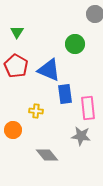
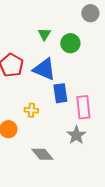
green triangle: (17, 32) -> (44, 34), moved
gray star: (81, 136) -> (76, 135), turned 30

